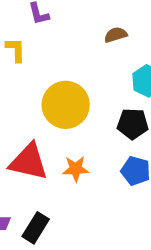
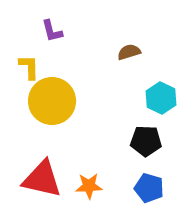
yellow circle: (66, 105) -> (52, 101), moved

